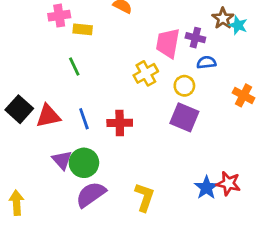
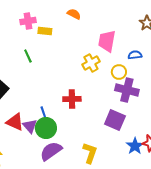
purple cross: (195, 38) -> (127, 90), moved, size x1.6
green line: (74, 67) -> (28, 56), moved
red triangle: (48, 116) -> (15, 122), moved, turned 36
purple square: (184, 117) -> (115, 120), moved
blue line: (84, 119) -> (44, 114), moved

